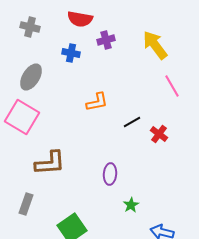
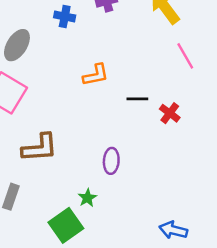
black line: (132, 122) -> (137, 99), turned 30
green star: (131, 205) -> (87, 198), moved

